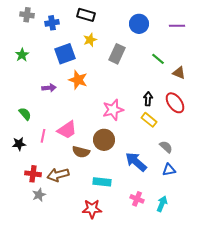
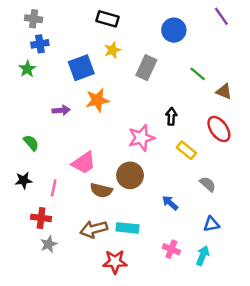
blue cross: (52, 23) -> (40, 44), moved
purple line: (177, 26) -> (221, 16), moved, turned 56
orange star: (78, 80) -> (97, 100), turned -30
black arrow: (148, 99) -> (171, 116), moved
pink line: (43, 136) -> (54, 188), moved
blue arrow: (136, 162) -> (170, 203), size x0.6
blue triangle: (169, 170) -> (211, 224), moved
brown arrow: (58, 175) -> (94, 229), moved

